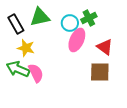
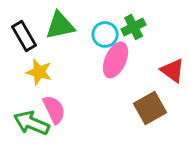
red triangle: (105, 47) -> (173, 70), moved
green arrow: (18, 69) -> (32, 123), moved
brown square: (100, 72) -> (150, 108), turned -30

